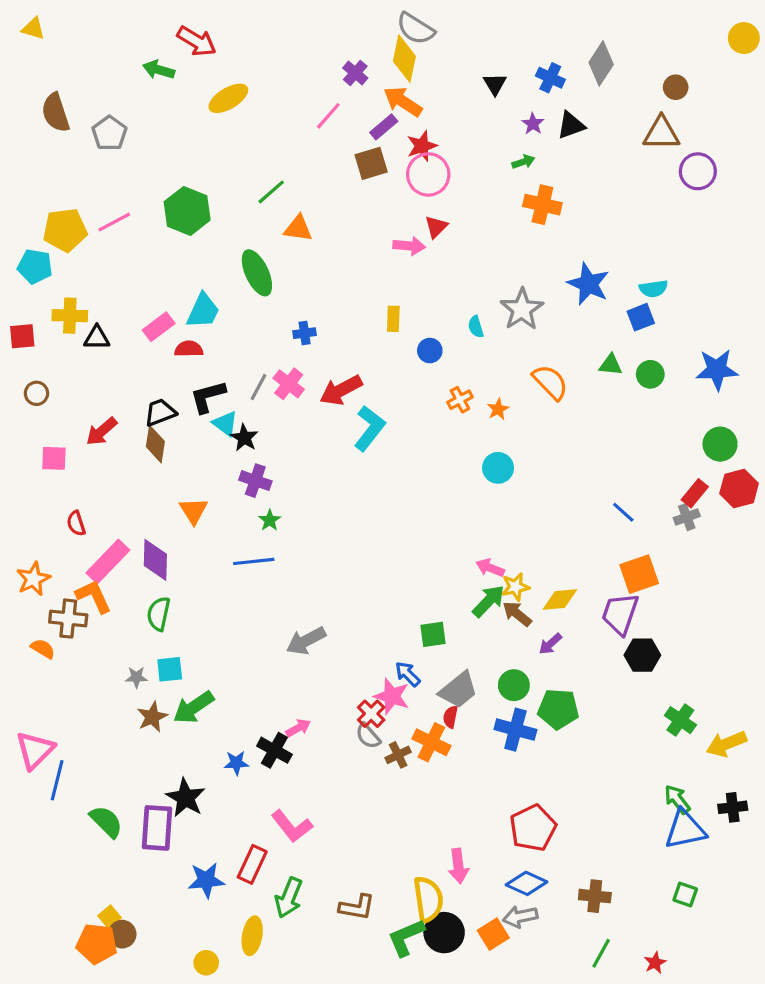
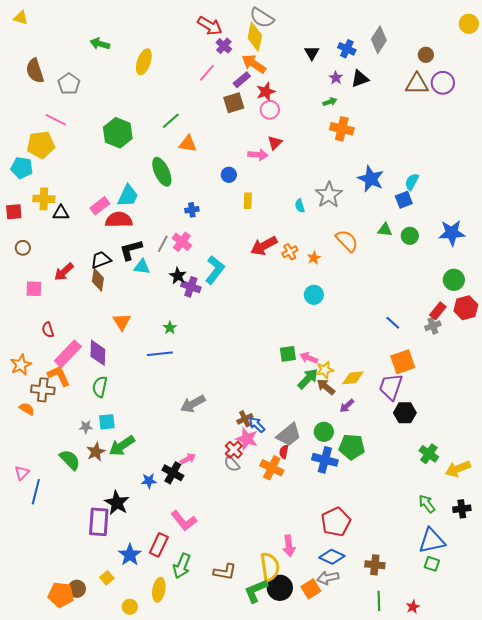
red arrow: (197, 41) -> (210, 26), moved
yellow ellipse: (228, 98) -> (144, 62), turned -40
purple circle: (698, 171) -> (443, 83), moved
pink circle: (428, 174) -> (270, 110), size x0.7
pink line: (114, 222) -> (56, 120), moved, turned 55
cyan semicircle: (653, 289) -> (412, 182), turned 126
red semicircle: (189, 349) -> (119, 220), size x1.5
blue circle: (430, 351) -> (229, 175), moved
red arrow: (341, 390) -> (264, 246), moved
cyan triangle: (225, 423) -> (142, 267), turned -30
cyan L-shape: (370, 428) -> (215, 270), moved
black star: (244, 438) -> (178, 276), moved
purple cross: (255, 481) -> (191, 287), moved
green square: (433, 634) -> (288, 354), moved
pink triangle: (35, 750) -> (22, 473), size x0.6
brown cross: (398, 755) -> (245, 419), moved
green semicircle: (106, 822) -> (70, 460), moved
blue triangle: (685, 829) -> (432, 541), moved
blue star: (206, 880) -> (130, 555), turned -30
yellow square: (109, 917) -> (107, 578), moved
green line: (601, 953) -> (379, 601), turned -30

